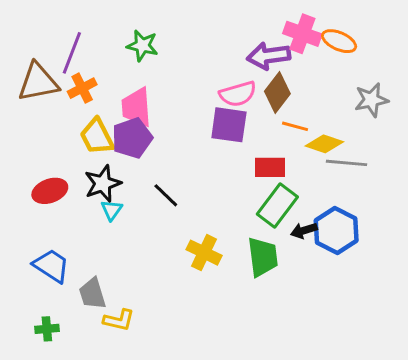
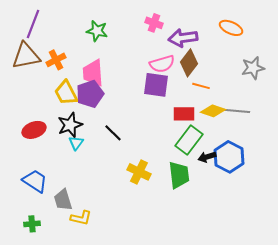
pink cross: (302, 34) -> (154, 23), moved, size x0.7
purple line: (72, 53) -> (33, 24), moved
yellow diamond: (324, 144) -> (213, 111), moved

